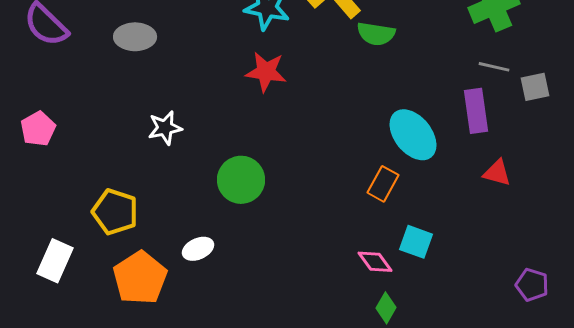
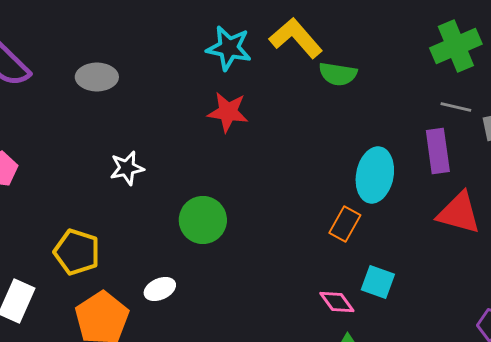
cyan ellipse: (413, 135) -> (375, 175), turned 50
red triangle: (497, 173) -> (459, 213), size x1.6

